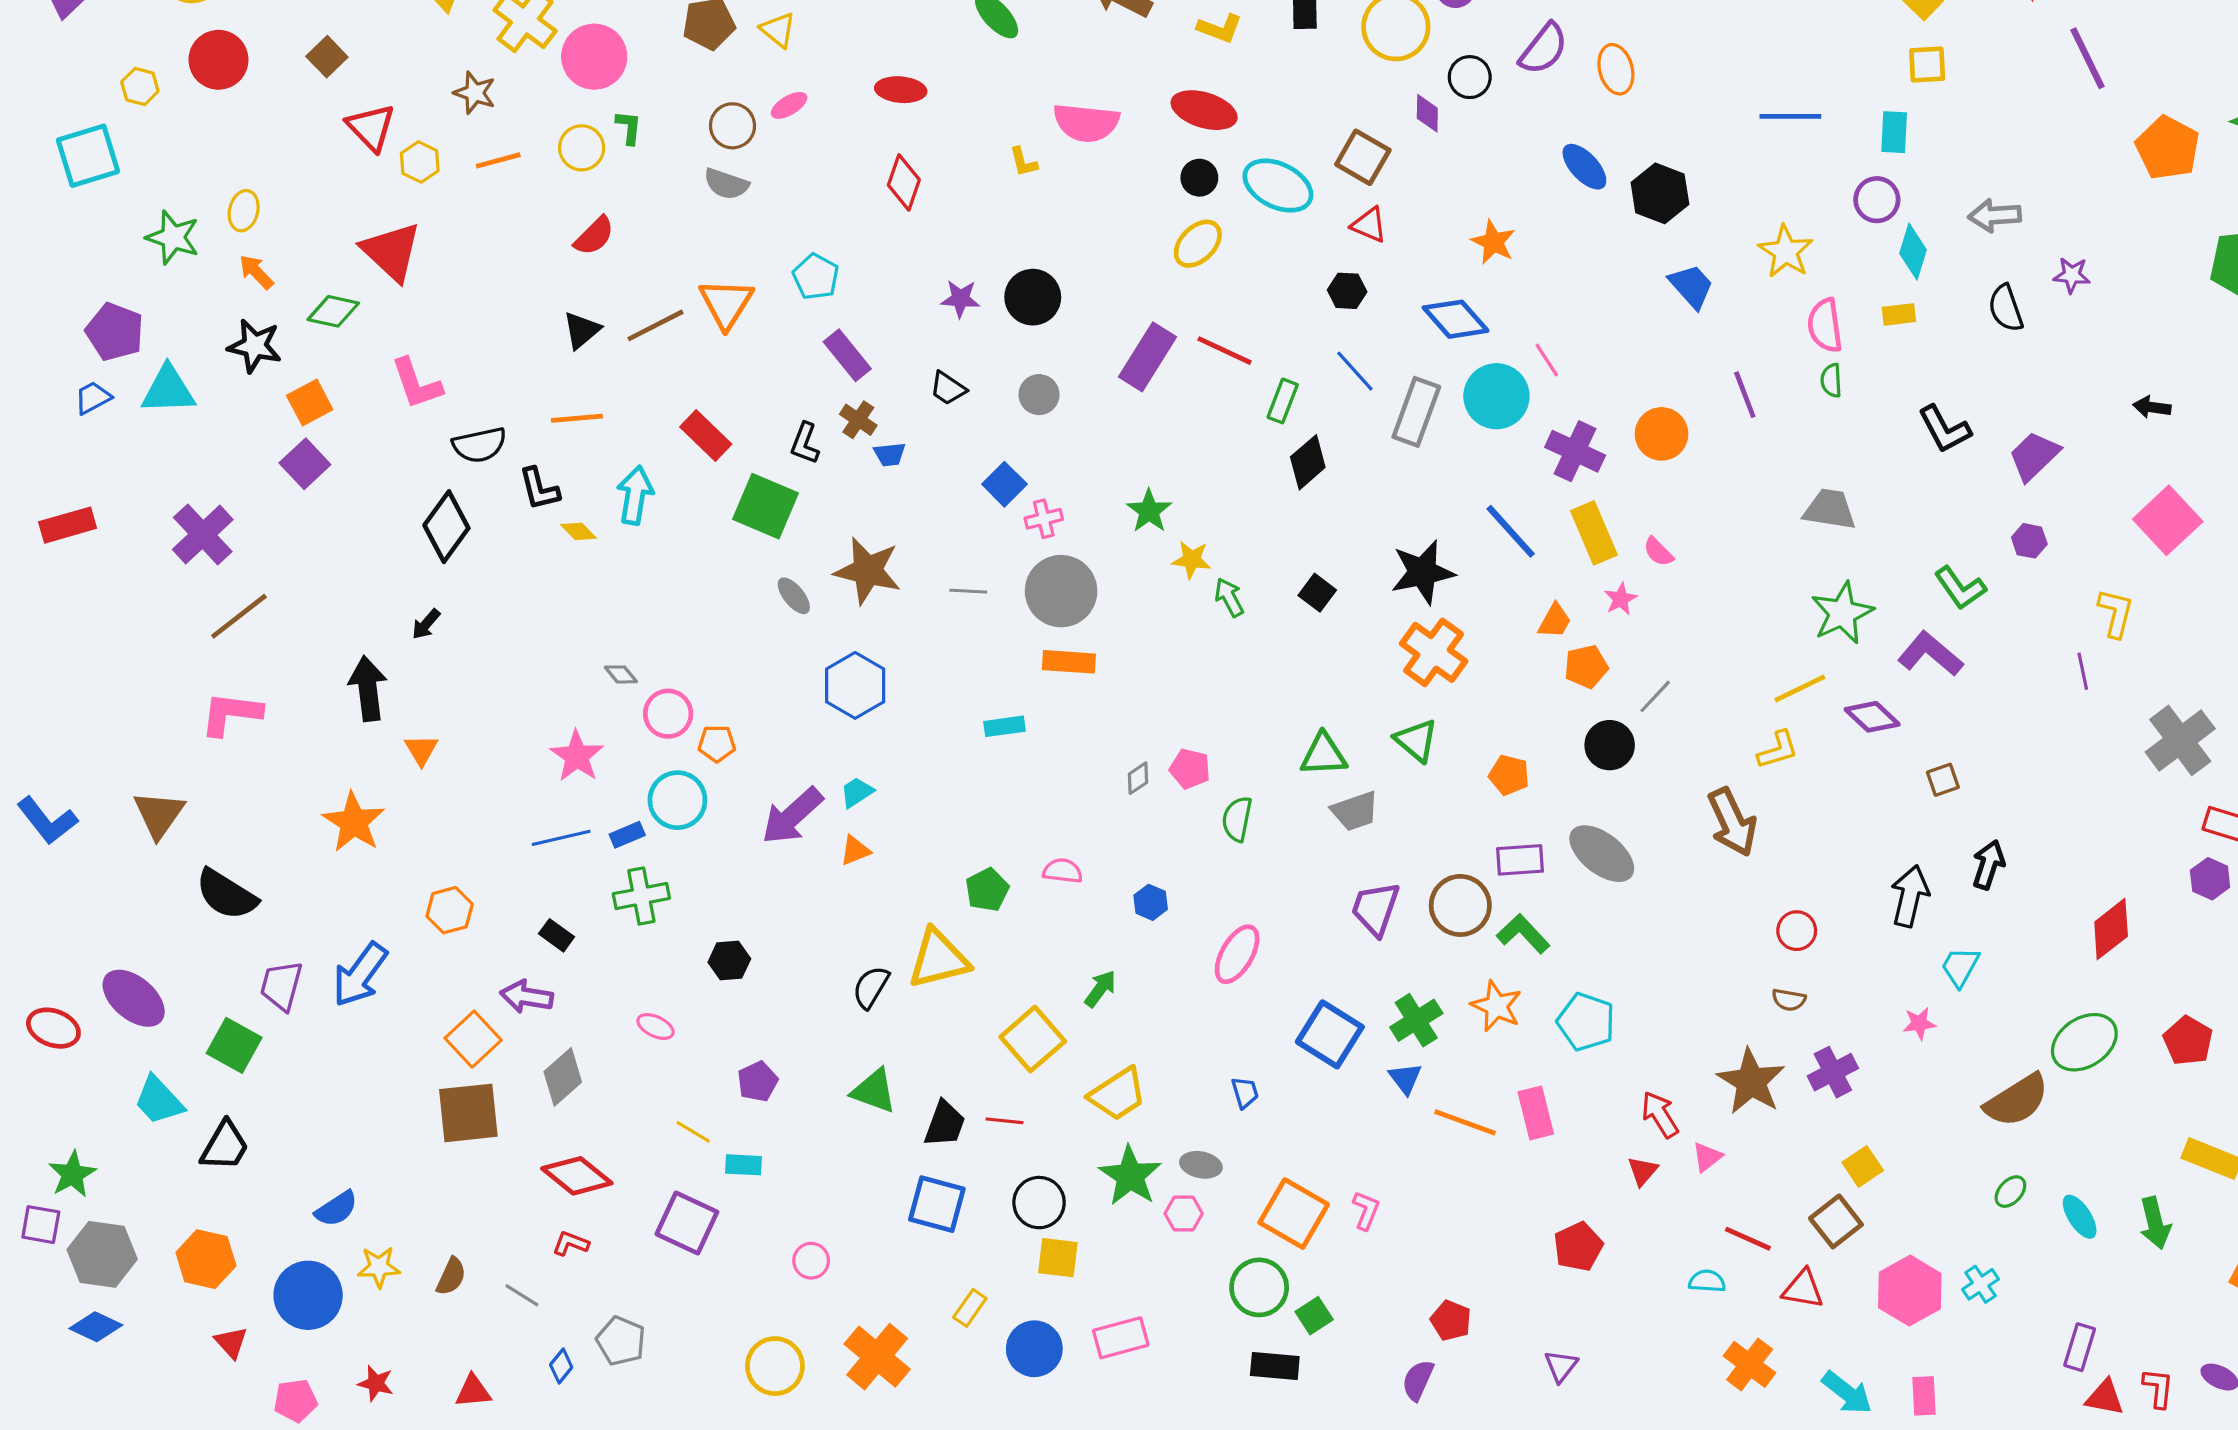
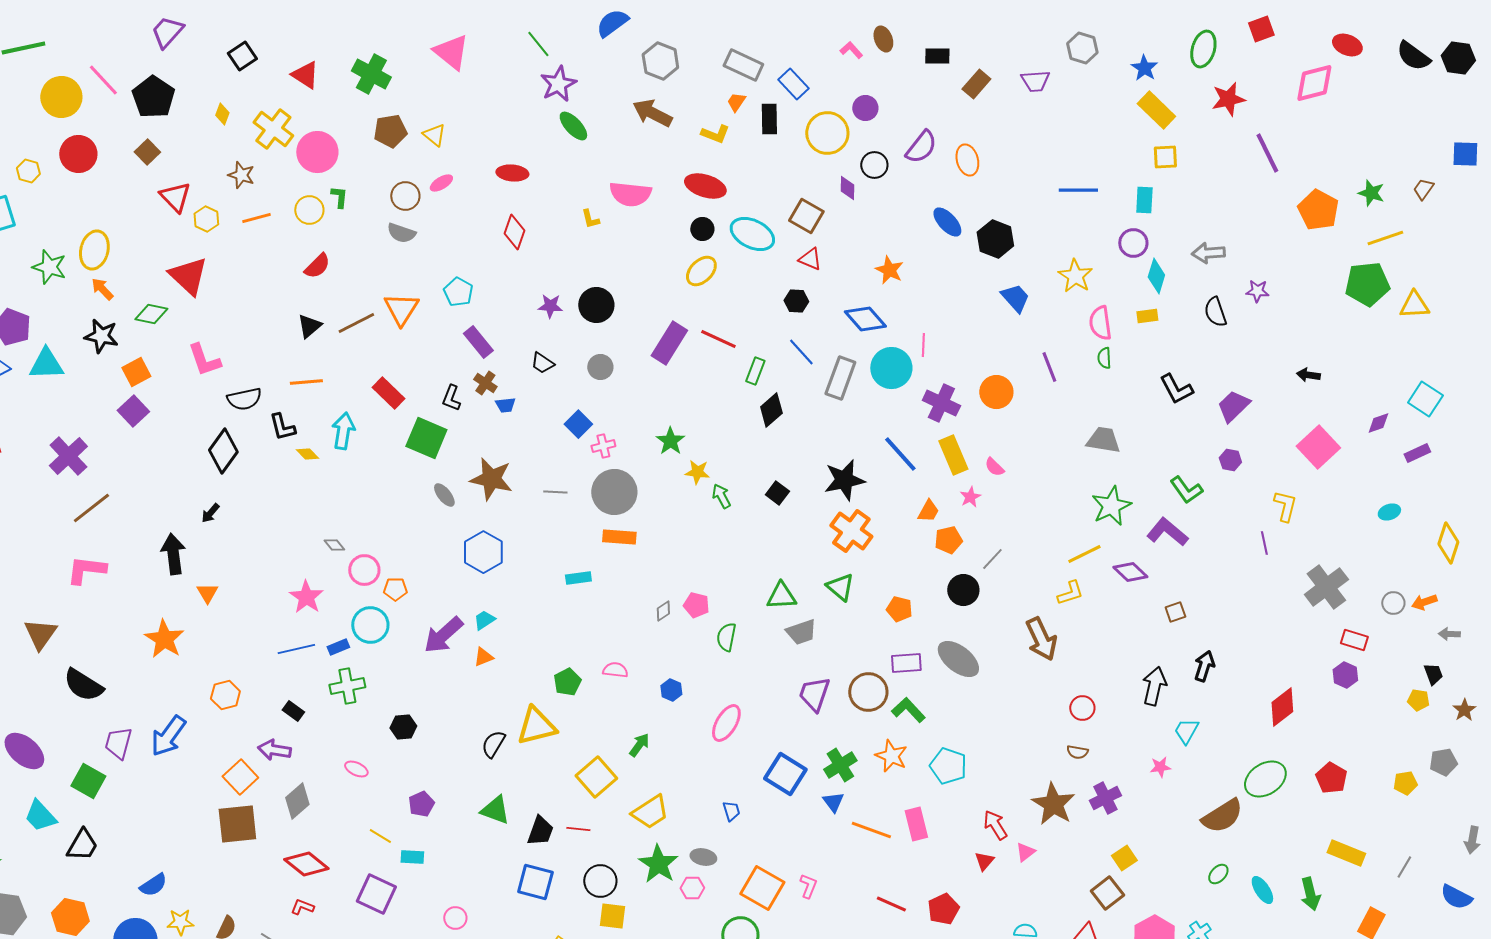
yellow ellipse: (244, 211) -> (94, 250), size x1.5
pink line: (1547, 360) -> (923, 345), turned 35
red line: (1748, 1239) -> (891, 904), moved

